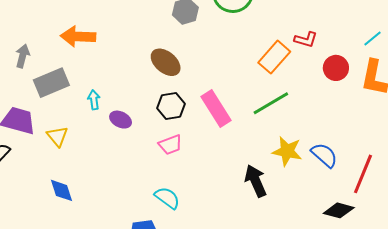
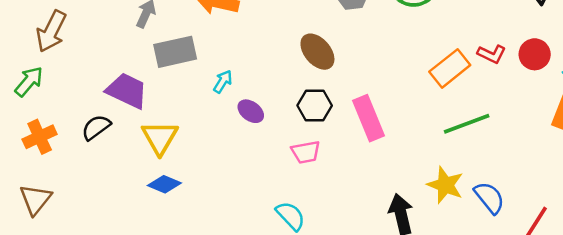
red circle: (336, 68) -> (535, 54), moved
cyan arrow: (94, 100) -> (223, 82), turned 30
green line: (271, 103) -> (467, 124), moved
yellow triangle: (57, 136) -> (160, 138), moved, size x1.4
blue diamond: (62, 190) -> (164, 184), turned -60

